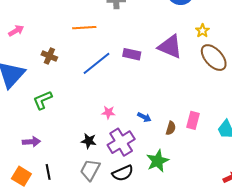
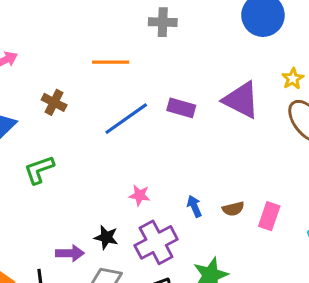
blue arrow: (144, 117) -> (194, 206), turned -144
brown semicircle: (171, 128) -> (233, 209), moved, turned 56
purple arrow: (31, 142) -> (70, 253), moved

